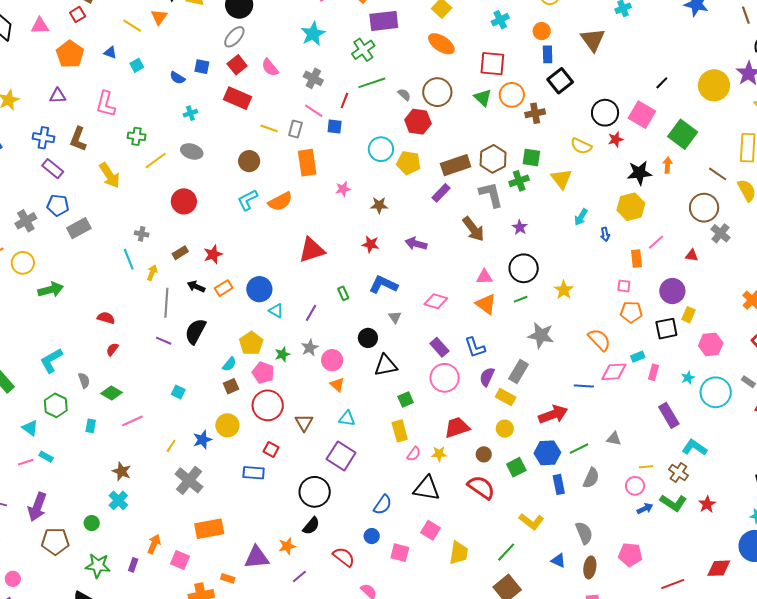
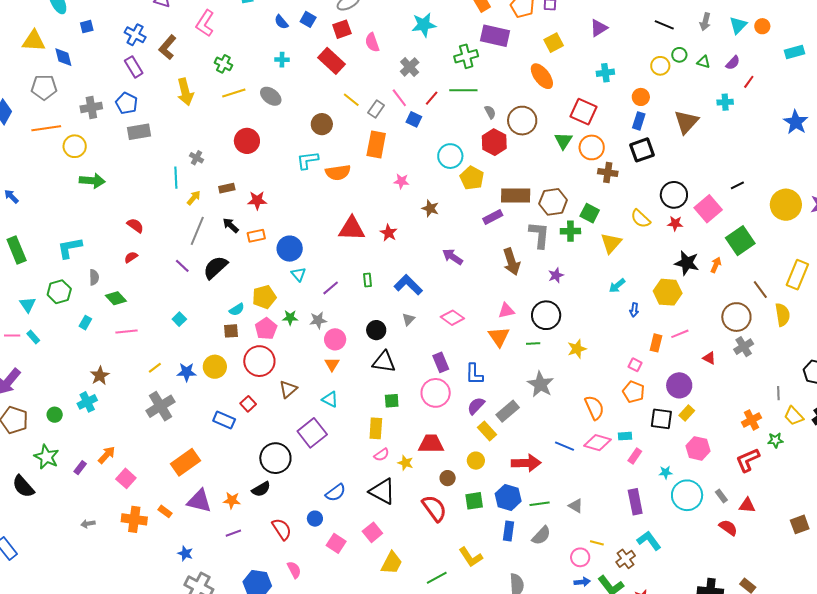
red star: (370, 244) -> (389, 233), moved
pink triangle: (484, 277) -> (506, 311), turned -30
orange rectangle: (209, 529) -> (186, 462), moved, turned -44

